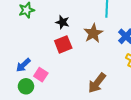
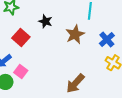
red square: (63, 44) -> (21, 37), moved, turned -30

